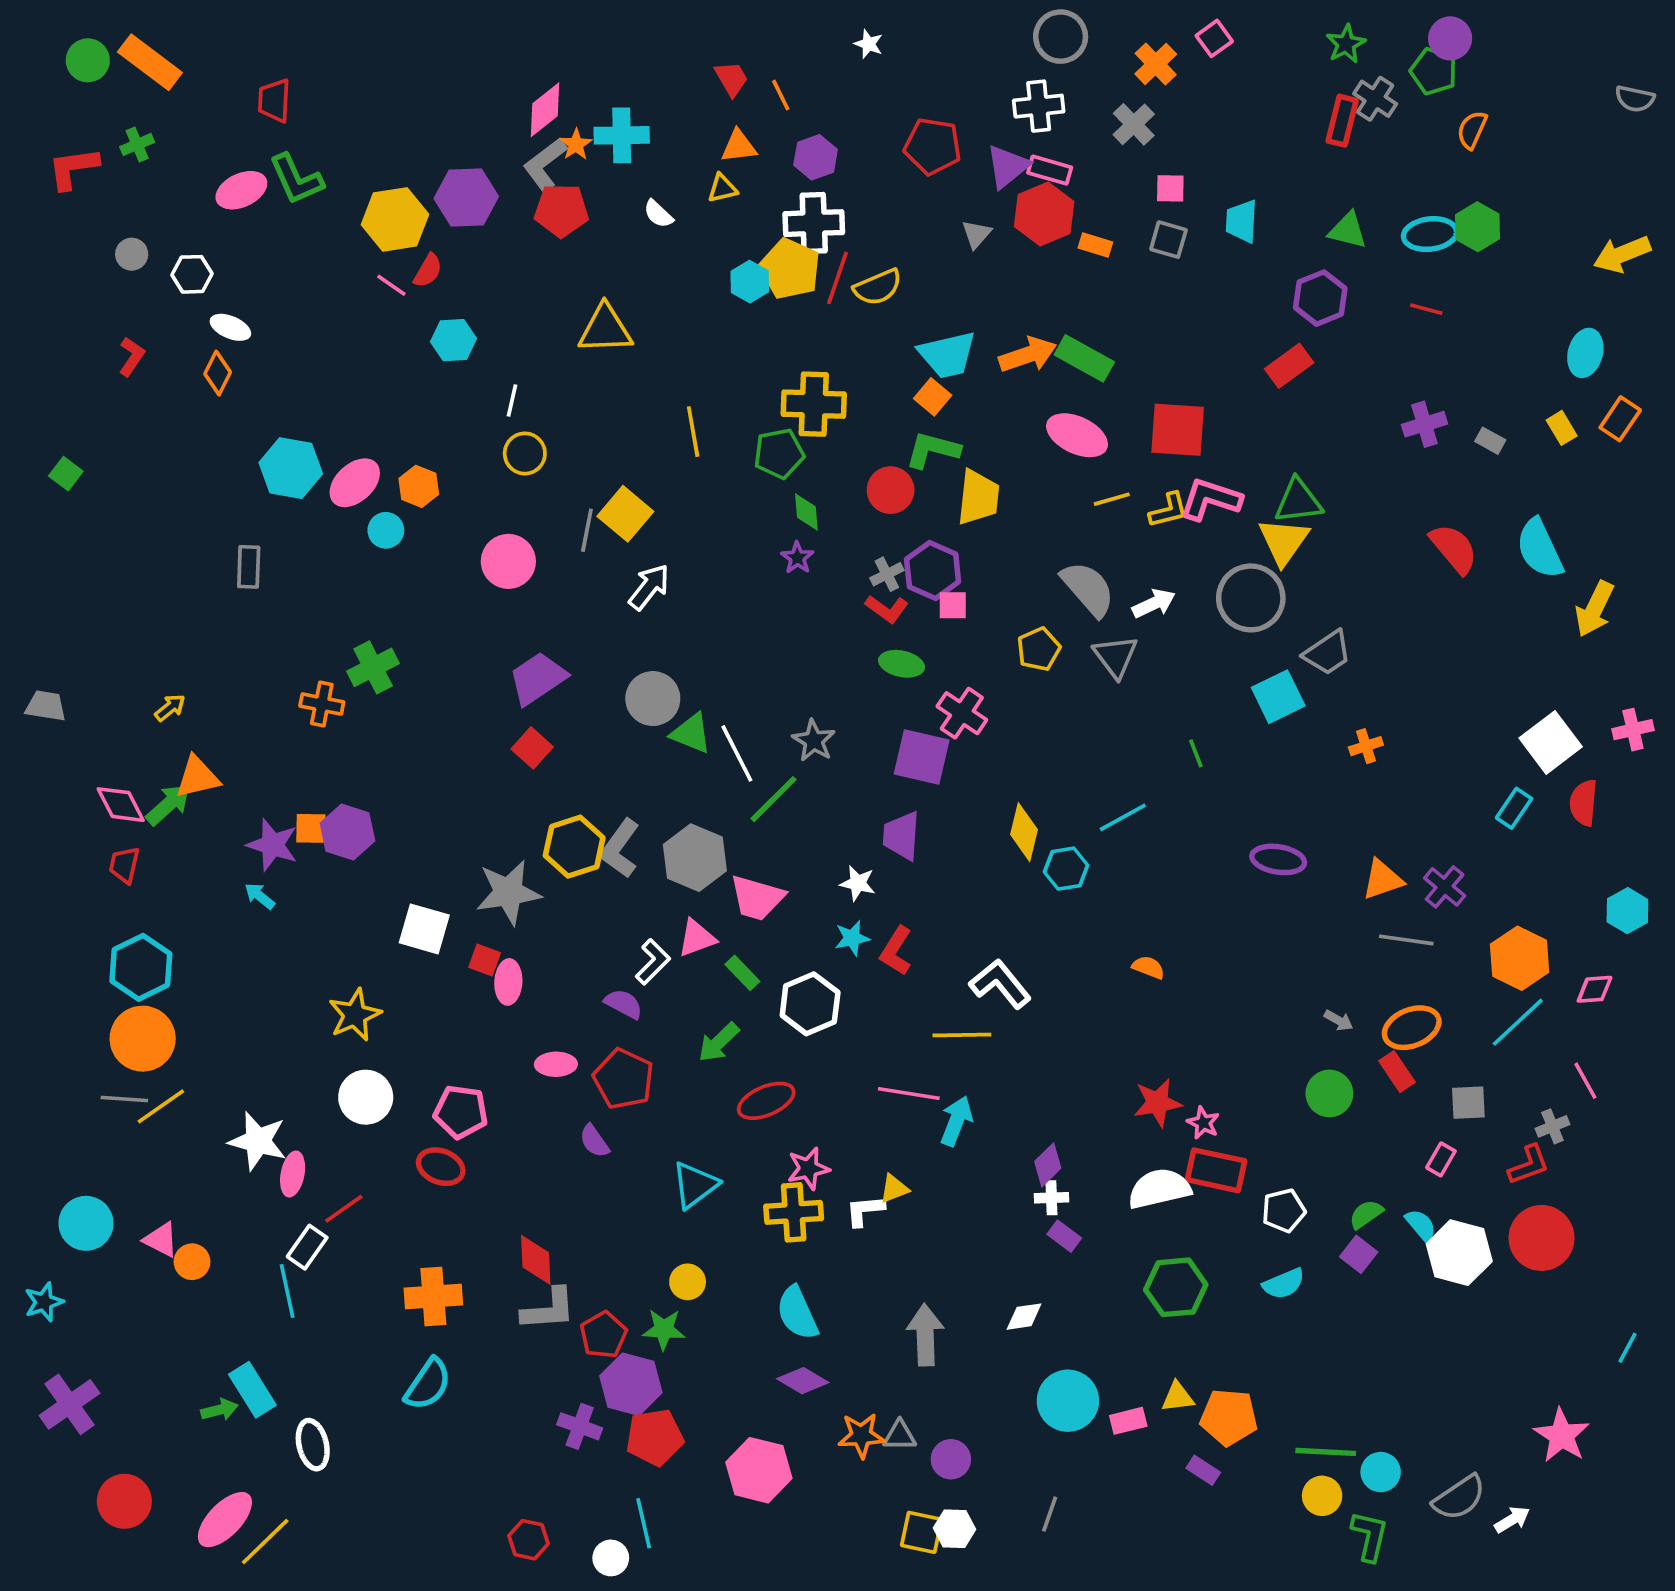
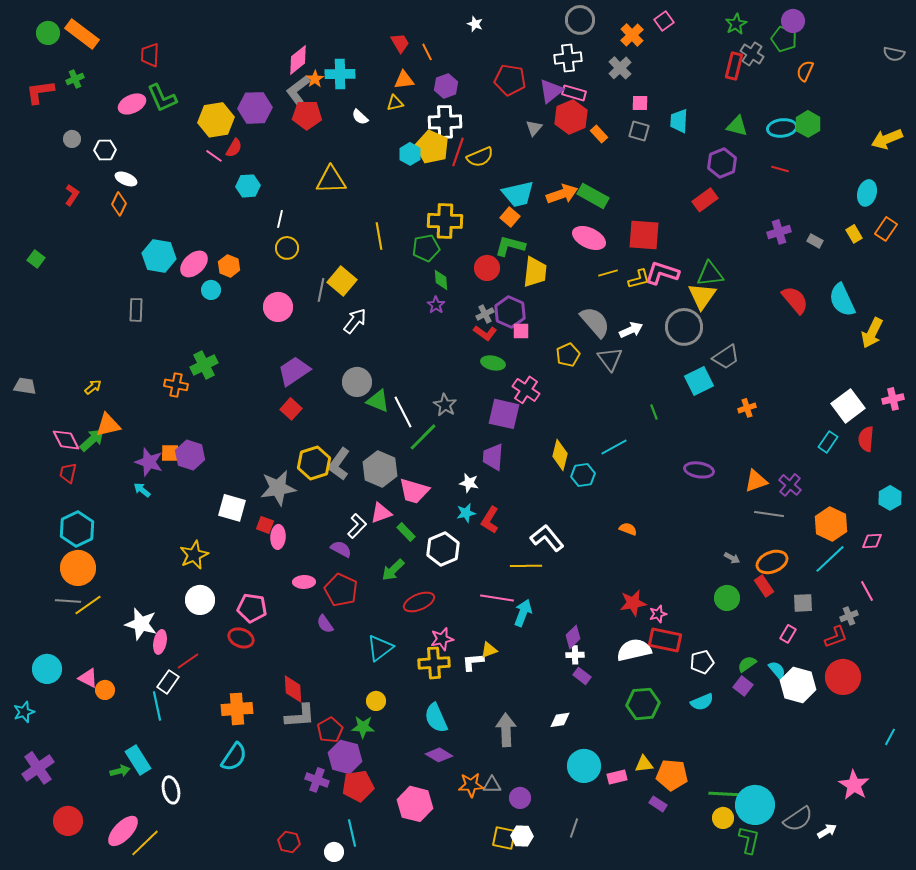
orange rectangle: (1095, 245) -> (599, 134), turned 30
pink star: (1203, 1123) -> (658, 614), turned 30
cyan circle: (1381, 1472) -> (755, 805), size x1.8

